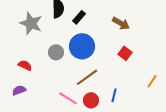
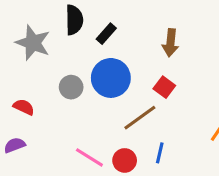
brown arrow: (121, 23) -> (170, 43), turned 66
red square: (125, 53) -> (164, 87), moved
brown line: (87, 77) -> (140, 118), moved

